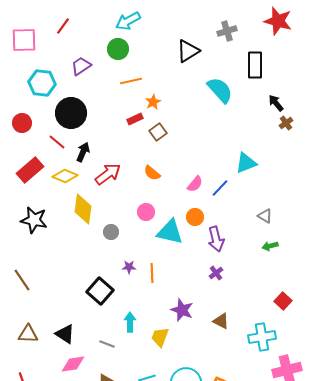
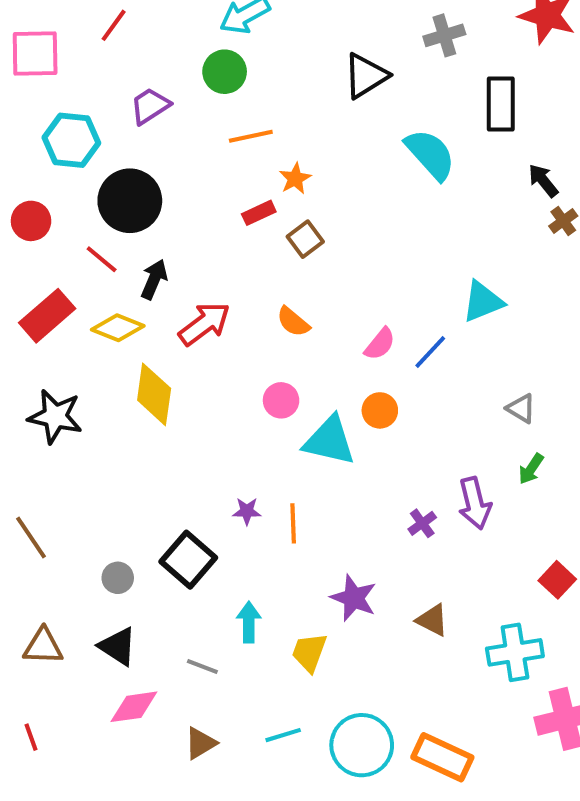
gray circle: (111, 232) -> (118, 578), moved
purple arrow: (216, 239) -> (475, 503), moved
green arrow: (270, 246) -> (531, 469), turned -42

